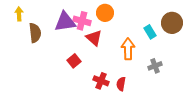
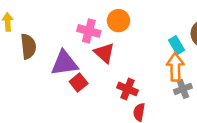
purple triangle: (65, 22) -> (64, 63), moved
orange arrow: (128, 49) -> (175, 67), moved
red cross: (101, 81) -> (128, 89), moved

